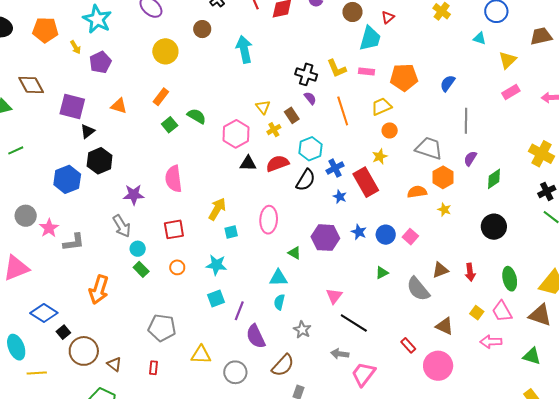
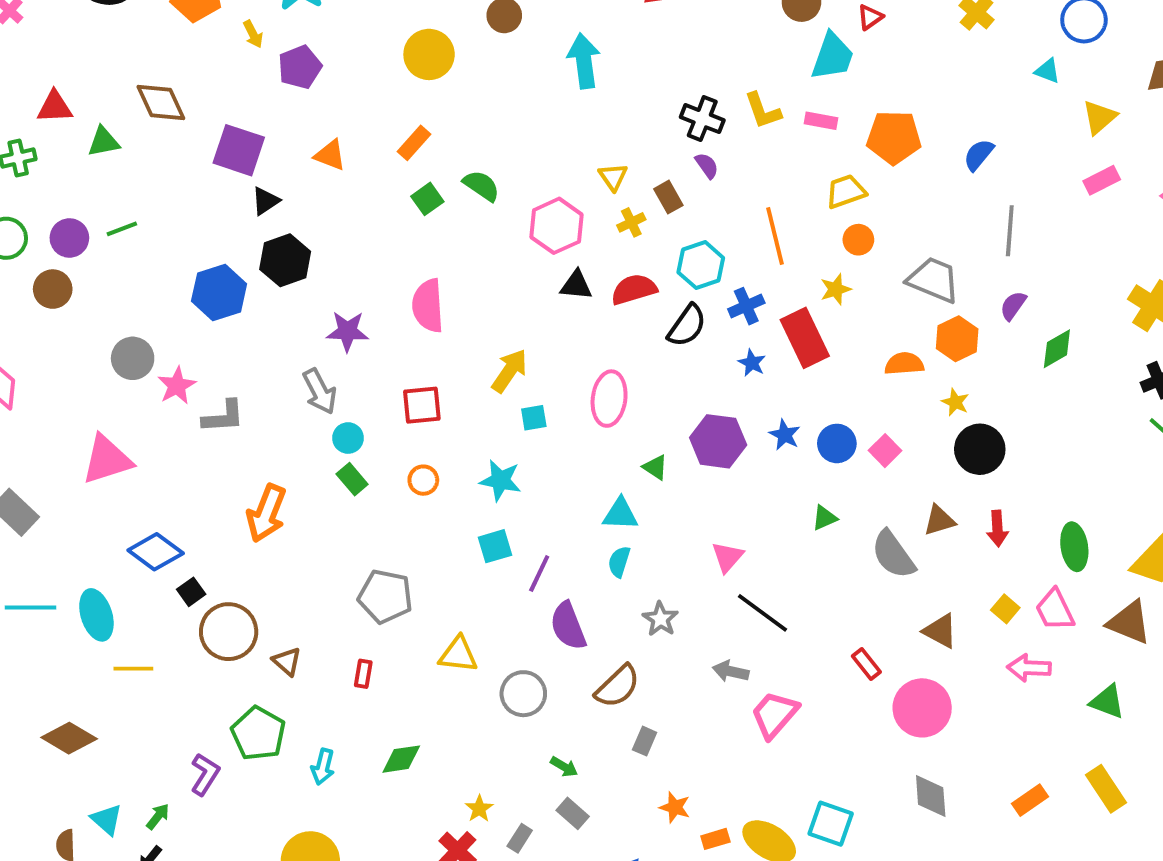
orange line: (343, 111) -> (775, 236), moved
black circle: (494, 227) -> (980, 449), moved

